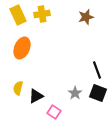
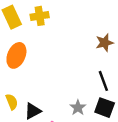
brown star: (86, 17) -> (105, 43), moved
yellow semicircle: (18, 88) -> (12, 102), turned 144

